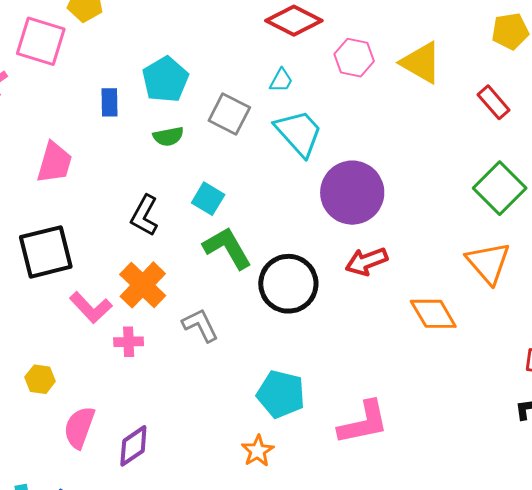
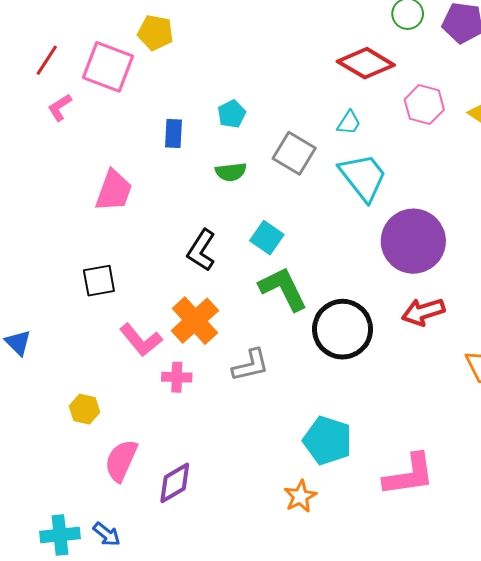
cyan pentagon: (165, 79) -> (232, 114), size x0.6
black square: (46, 252) -> (99, 281), size x0.6
gray L-shape: (200, 325) -> (250, 365), turned 99

